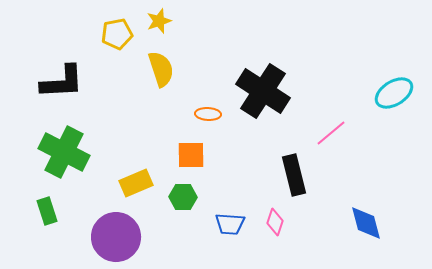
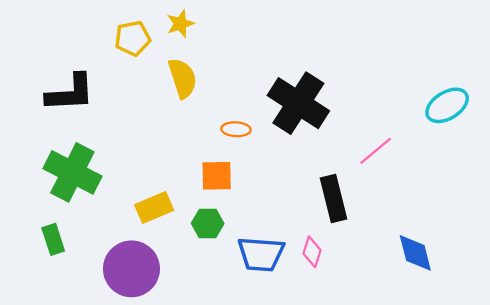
blue trapezoid: (230, 224) -> (261, 254), size x1.4

